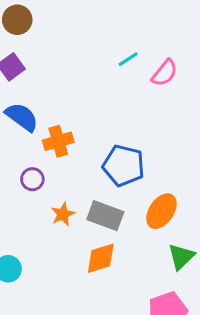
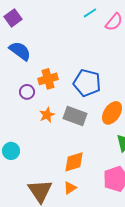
orange cross: (58, 141) -> (48, 79), moved
orange diamond: (101, 258) -> (74, 162), moved

